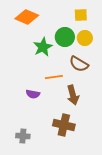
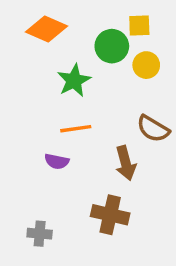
green circle: (65, 37) -> (112, 46), moved
brown semicircle: (79, 64) -> (153, 129), moved
orange line: (54, 77) -> (76, 129), moved

